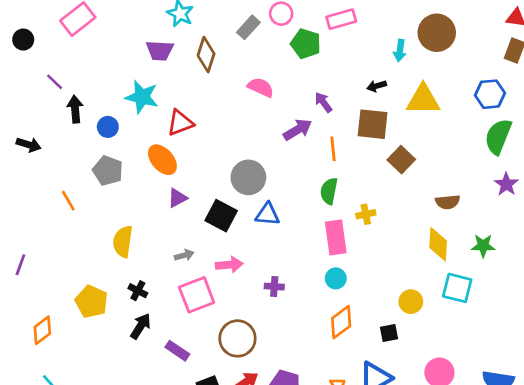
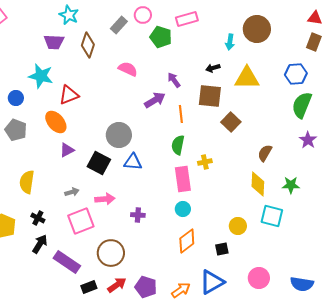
brown semicircle: (448, 202) -> (265, 153), turned 126
purple rectangle: (177, 351) -> (67, 262), size x1.5

